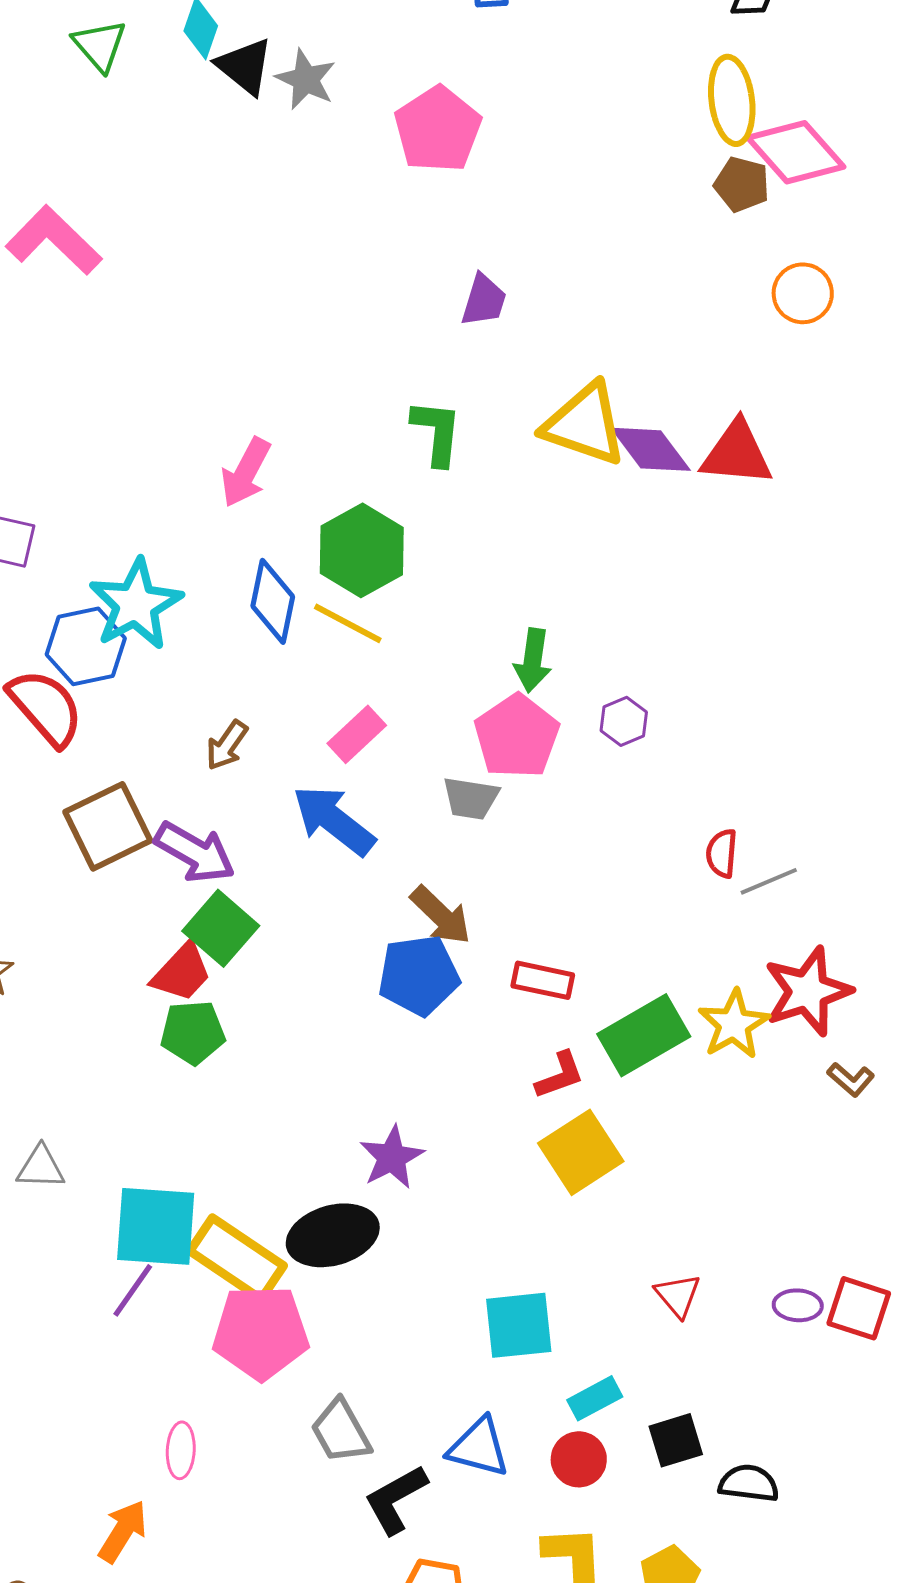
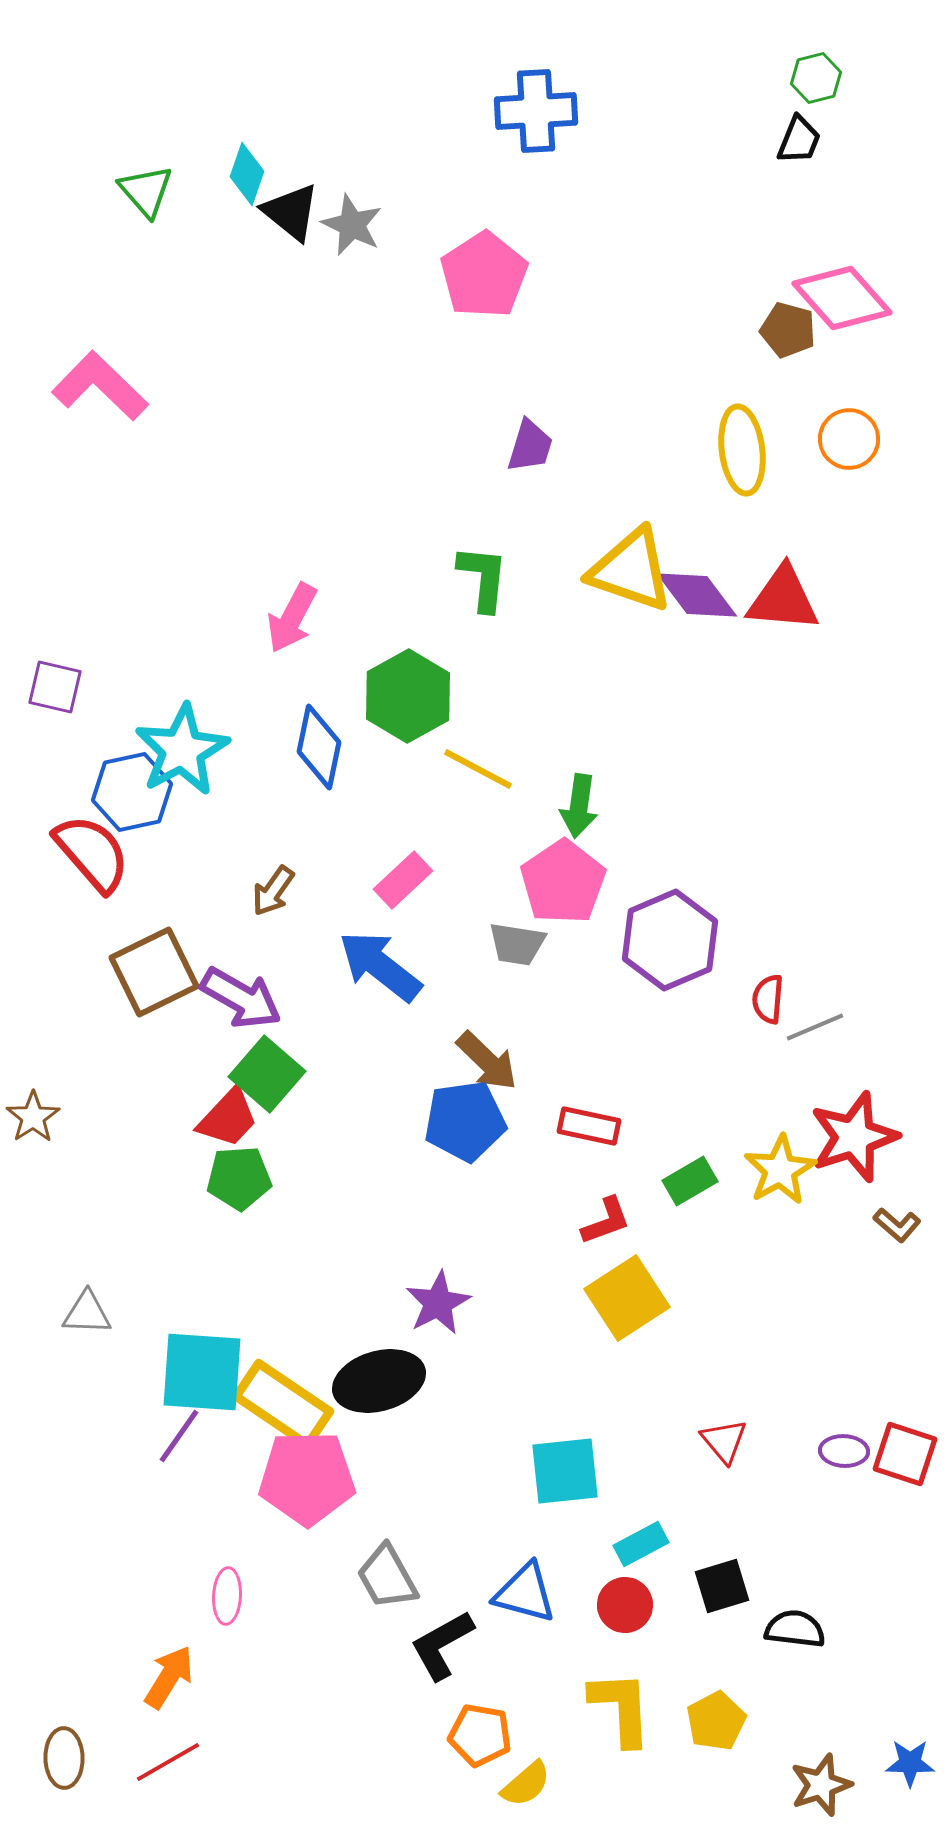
yellow ellipse: (732, 100) -> (742, 450), moved
yellow line: (348, 623) -> (478, 769), moved
purple hexagon: (624, 721) -> (670, 940), moved, size x2.0
green rectangle: (644, 1035) -> (690, 1181), size x0.6

